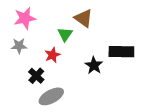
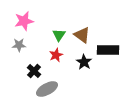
brown triangle: (83, 18) -> (82, 35), moved
red star: (52, 55) -> (56, 55), moved

